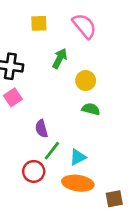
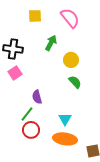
green semicircle: (91, 109) -> (75, 82), turned 32
green line: (52, 151) -> (27, 114), moved
cyan triangle: (78, 157) -> (65, 119), turned -32

